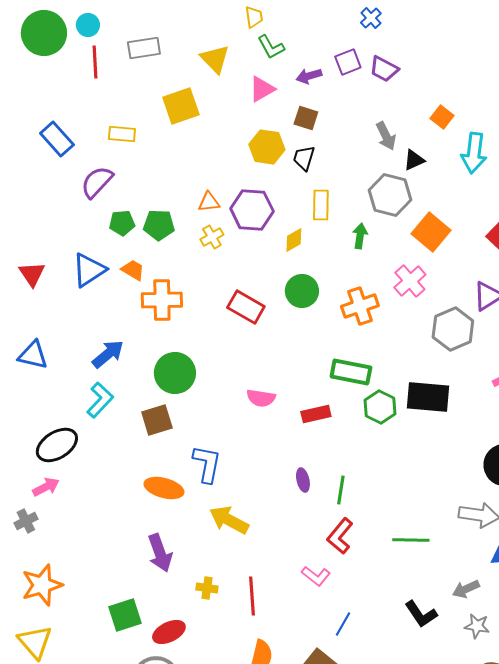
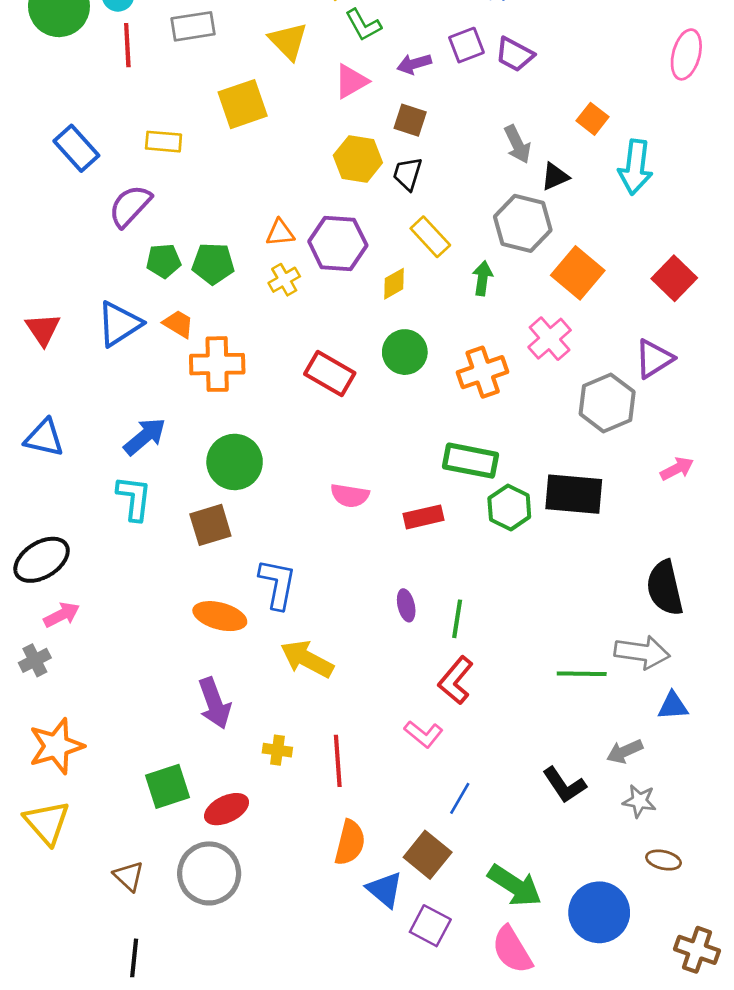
yellow rectangle: (321, 205) -> (430, 237), turned -44
cyan L-shape: (100, 400) -> (134, 498), turned -36
black ellipse: (57, 445) -> (42, 560), moved
green line: (411, 540) -> (582, 674), moved

